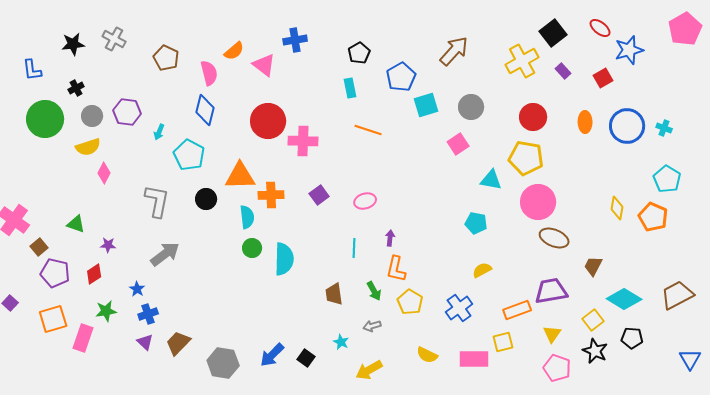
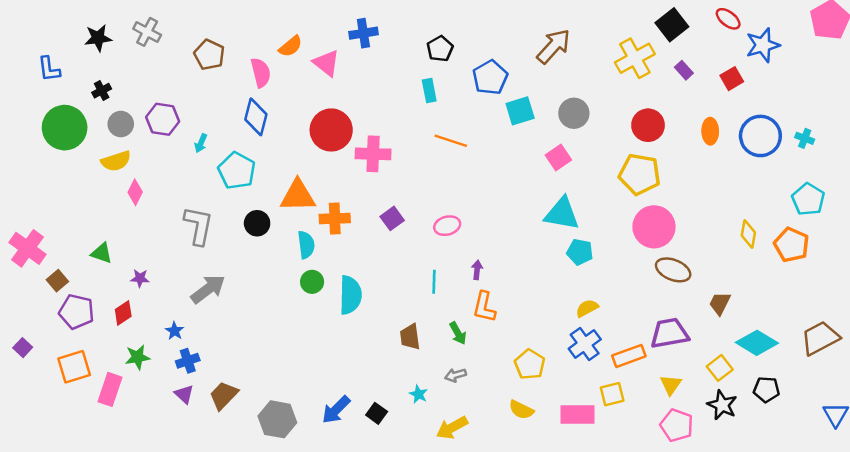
cyan triangle: (491, 180) -> (562, 214), moved, size x1.4
yellow pentagon: (410, 302) -> (530, 364), moved
blue cross: (459, 308) -> (585, 344), moved

